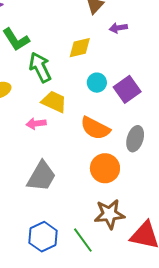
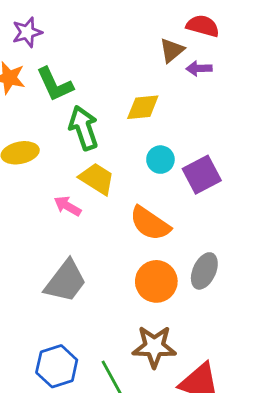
purple arrow: (118, 28) -> (199, 68), moved
pink arrow: (36, 124) -> (68, 206), turned 30
gray ellipse: (135, 139) -> (204, 271), moved

